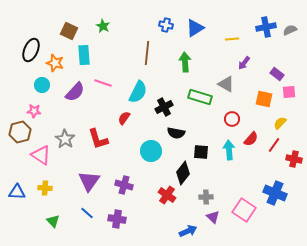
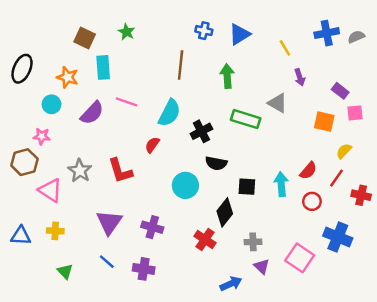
yellow line: (232, 39) -> (285, 48), turned 64
black ellipse: (31, 50) -> (22, 69), moved
purple arrow: (244, 63) -> (300, 77), turned -56
red circle: (232, 119) -> (312, 201), moved

